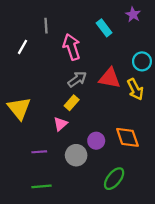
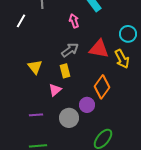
pink arrow: (72, 47) -> (74, 21), moved, size x0.6
yellow rectangle: (72, 103) -> (65, 71), turned -56
yellow triangle: (19, 108) -> (35, 67), moved, size x0.7
orange diamond: (127, 137) -> (102, 87), moved, turned 55

